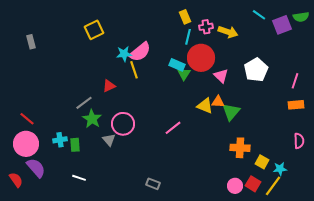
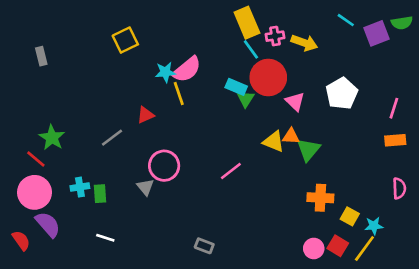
yellow rectangle: (185, 17) -> (247, 23), size x1.6
cyan line: (188, 37) -> (251, 49), turned -49
green star: (92, 119) -> (52, 138), moved

